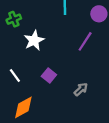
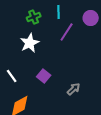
green cross: (14, 19) -> (34, 17), moved
purple line: (85, 41) -> (67, 32), moved

